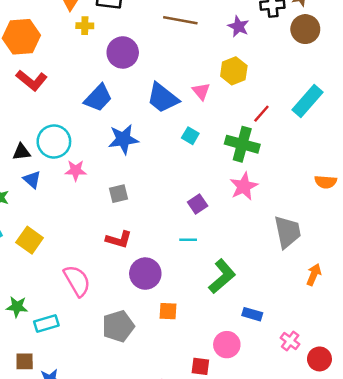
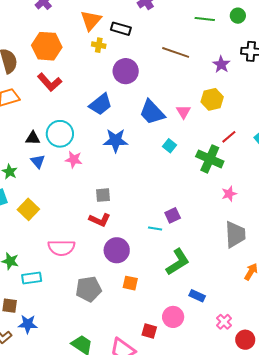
pink star: (244, 186) -> (229, 194), moved, size x0.7
gray square: (118, 194) -> (103, 195), moved
purple square: (198, 204) -> (173, 215), moved
pink semicircle: (77, 281) -> (61, 248), turned 112

